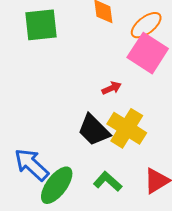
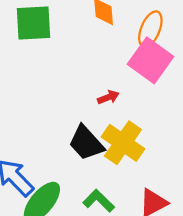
orange ellipse: (146, 25) -> (150, 29), turned -32

